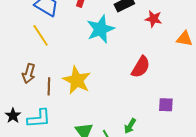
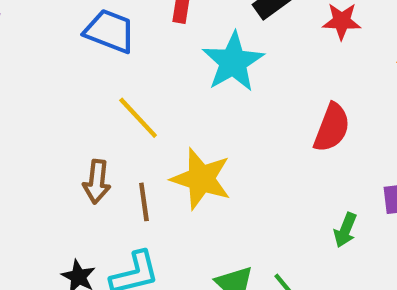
yellow line: (41, 35) -> (138, 118), moved
green arrow: (130, 126) -> (345, 230), moved

